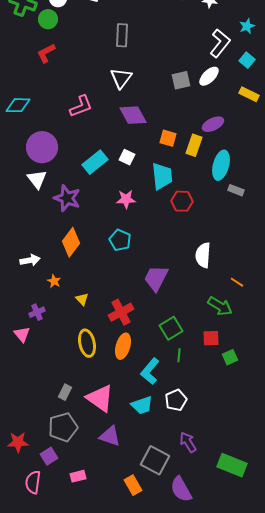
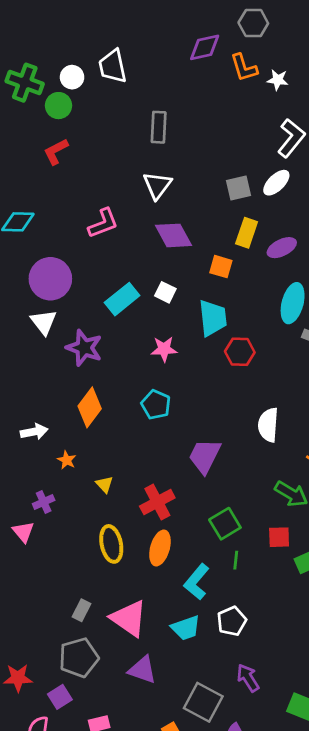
yellow rectangle: (194, 145) -> (247, 233), moved

